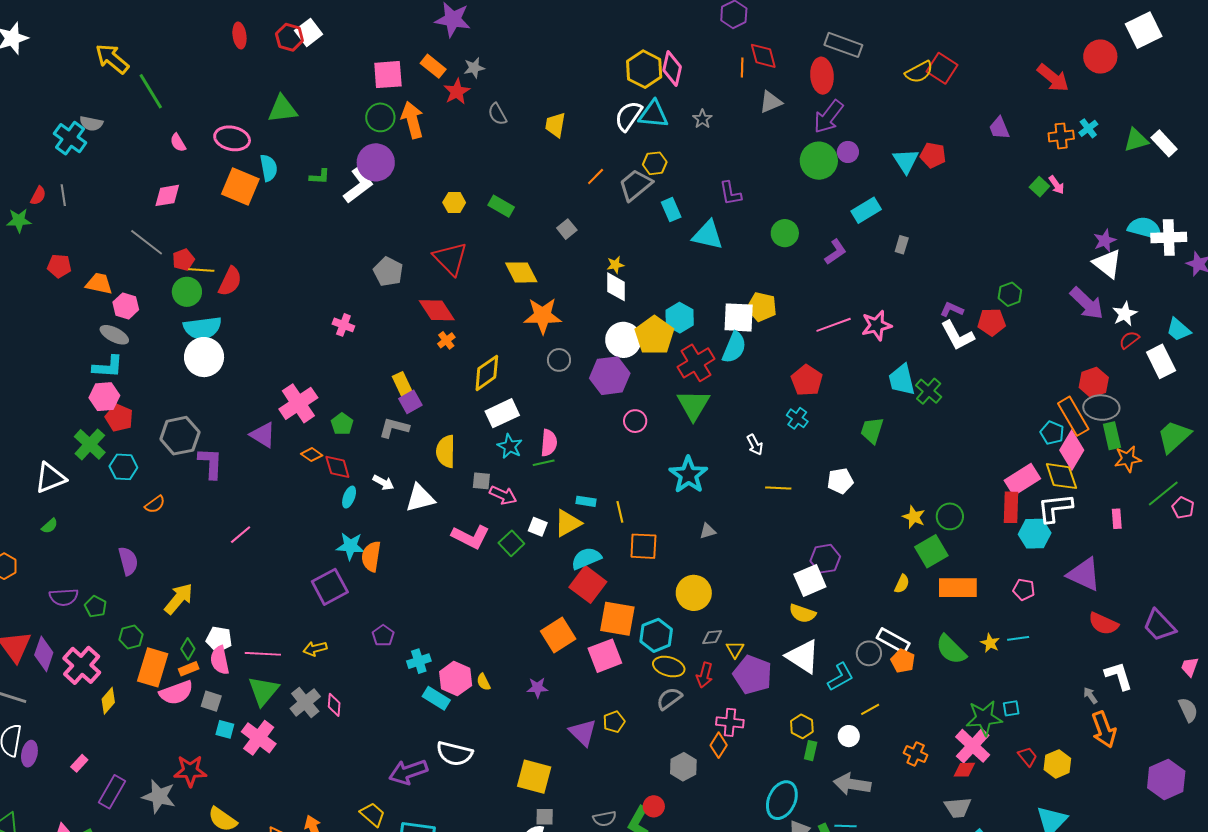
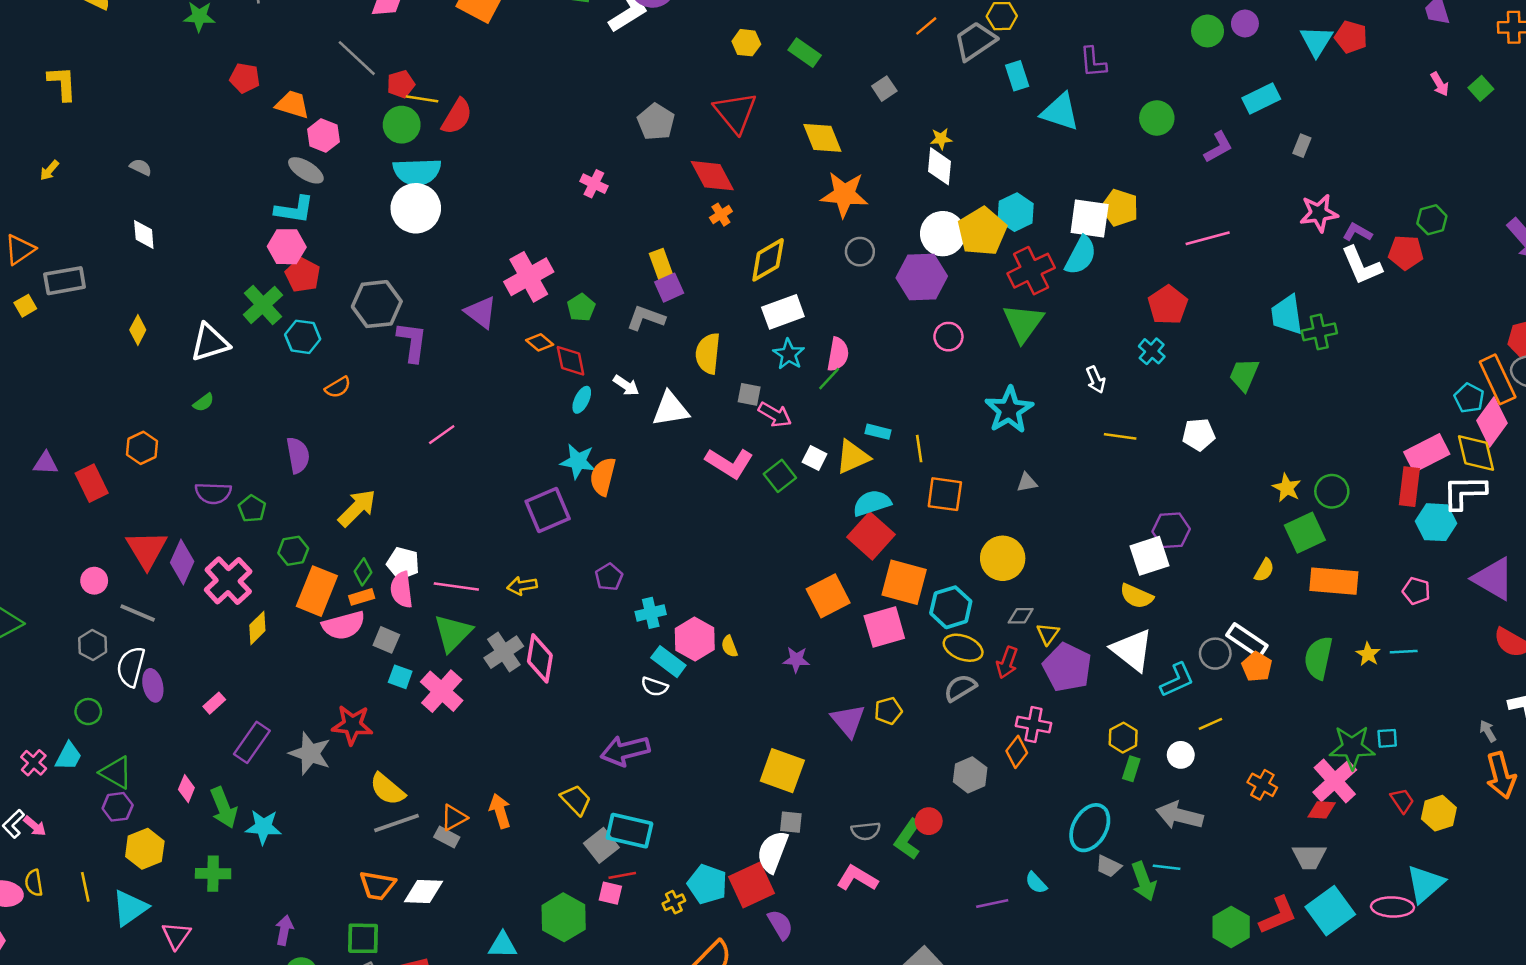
green circle: (819, 161) -> (1208, 31), size x0.7
pink arrow: (1056, 185) -> (1440, 84), moved
pink star: (877, 325) -> (1319, 213), moved
green cross: (929, 391) -> (1319, 332), turned 32
green line: (544, 463) -> (829, 379), turned -40
green semicircle: (951, 649) -> (1318, 658), turned 52
pink diamond: (334, 705) -> (540, 658), size x1.6
purple ellipse: (29, 754) -> (153, 685), turned -30
white semicircle: (454, 754) -> (654, 687), moved, size x0.6

